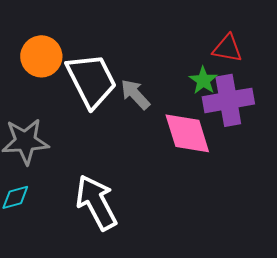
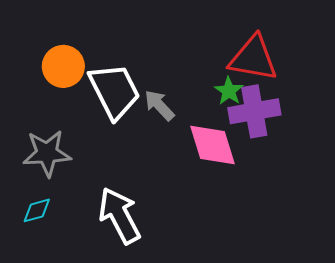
red triangle: (227, 48) -> (253, 58), size x1.6

